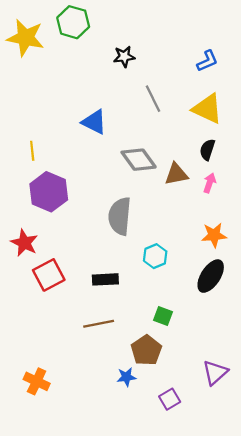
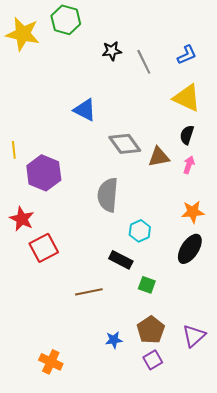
gray line: (153, 99) -> (144, 62), moved
yellow line: (32, 151) -> (14, 150), moved
black rectangle: (105, 279) -> (121, 260), moved, turned 30
brown pentagon: (146, 350) -> (151, 330), moved
orange cross: (37, 381) -> (51, 362), moved

